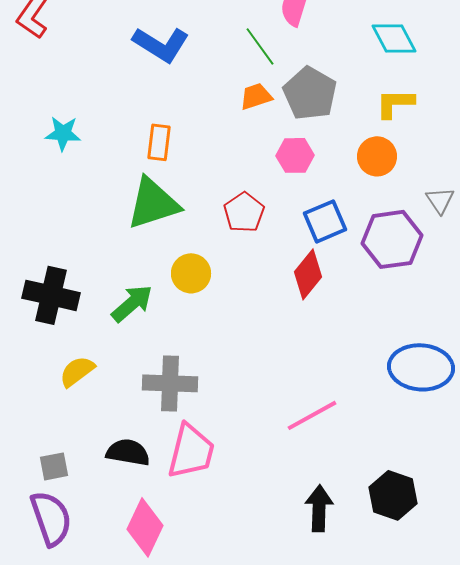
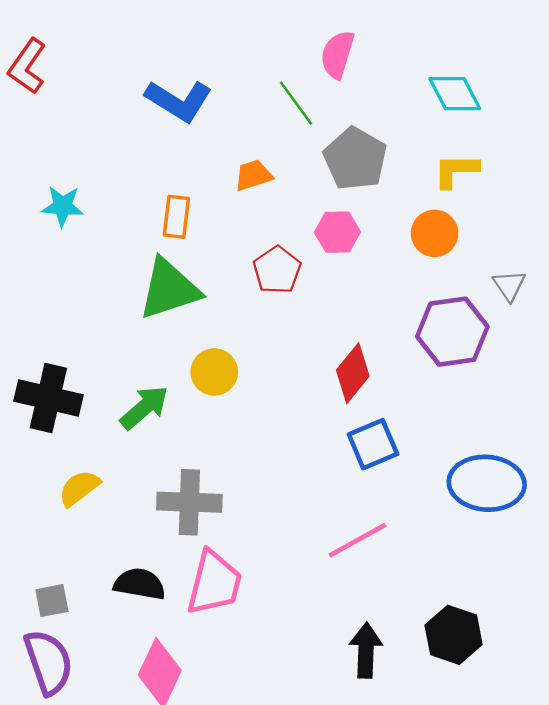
orange trapezoid: (256, 96) -> (253, 175), moved
red pentagon: (244, 212) -> (277, 270), moved
blue square: (325, 221) -> (373, 444), moved

